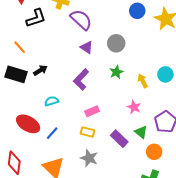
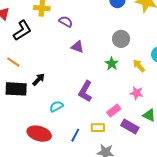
purple semicircle: (81, 20) -> (66, 22), size x0.6
gray circle: (116, 43) -> (121, 39), moved
purple L-shape: (81, 79) -> (85, 91), moved
pink rectangle: (92, 111) -> (114, 111), moved
blue line: (52, 133) -> (75, 135), moved

